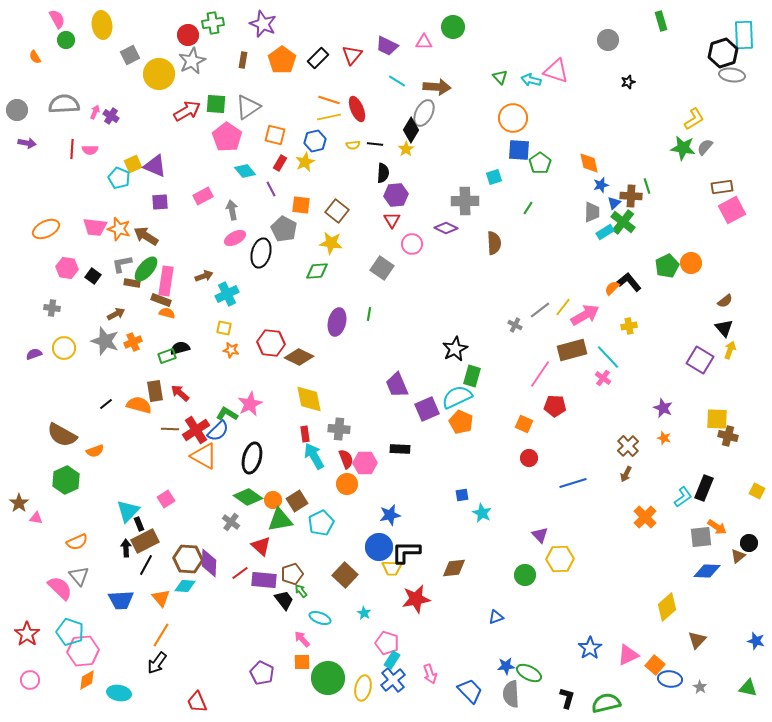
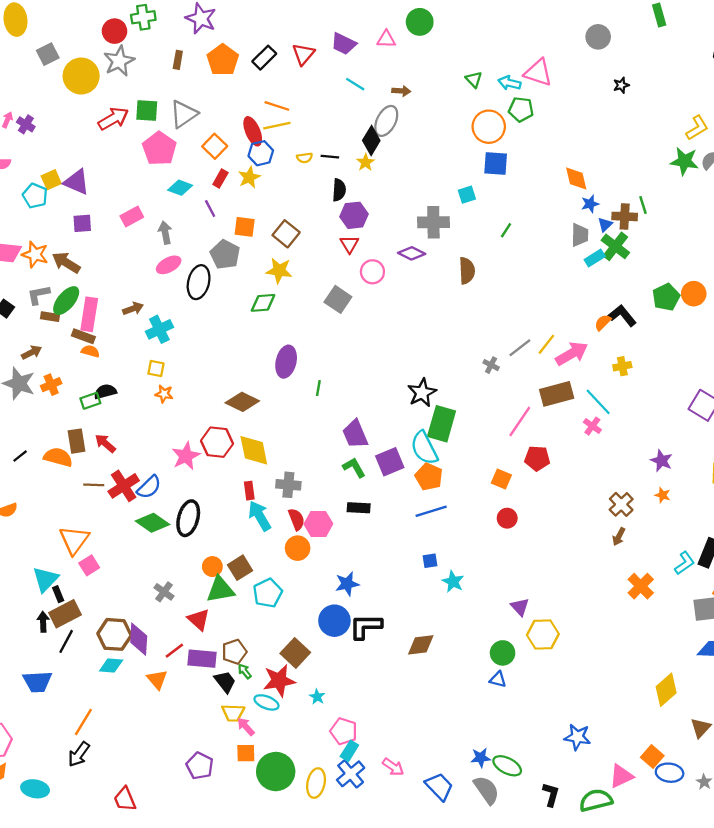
brown arrow: (437, 87) -> (401, 91), size x0.6
red ellipse: (357, 109) -> (253, 131), moved
orange square: (275, 135) -> (215, 146), turned 30
green pentagon: (540, 163) -> (521, 109), moved, turned -30
cyan diamond: (245, 171) -> (180, 188), turned -30
green line: (369, 314) -> (318, 388), moved
red hexagon: (271, 343) -> (217, 442), moved
green rectangle: (472, 376) -> (442, 424), size x1.4
cyan semicircle: (457, 397) -> (424, 448), turned -92
green L-shape: (227, 414) -> (354, 468), moved, turned 30
orange triangle: (204, 456) -> (74, 540), moved, turned 36
blue line: (573, 483) -> (431, 511), moved
green diamond: (248, 497) -> (153, 523), moved
yellow trapezoid: (392, 568) -> (233, 713), moved
orange triangle: (161, 598) -> (157, 679), moved
red star: (416, 599) -> (279, 681), moved
blue triangle: (496, 617) -> (498, 679), moved, turned 35
blue star: (590, 648) -> (577, 737), turned -30
pink triangle: (628, 655) -> (621, 776), moved
pink arrow: (430, 674) -> (393, 767), turned -36
gray semicircle: (511, 694) -> (486, 790), turned 148

